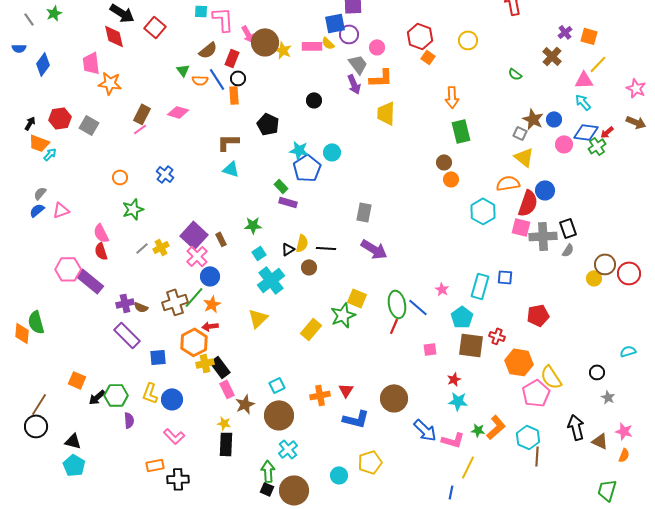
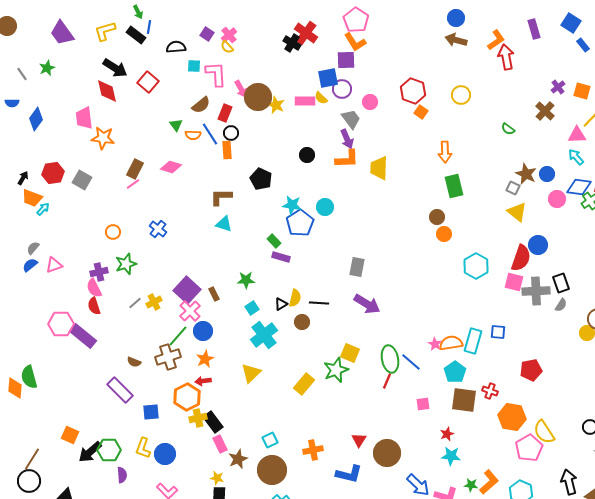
orange L-shape: (381, 78) -> (347, 159), moved
orange semicircle: (508, 183) -> (451, 343), moved
green line: (194, 297) -> (178, 336), moved
purple cross: (125, 303) -> (99, 272), moved
red triangle: (346, 390) -> (359, 440), moved
black arrow: (97, 397) -> (90, 452), size x1.4

